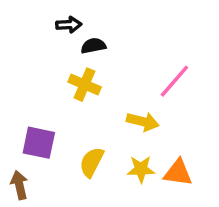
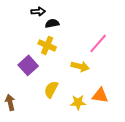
purple square: (39, 143) -> (28, 65), moved, turned 36
yellow star: (141, 169) -> (78, 102), moved

